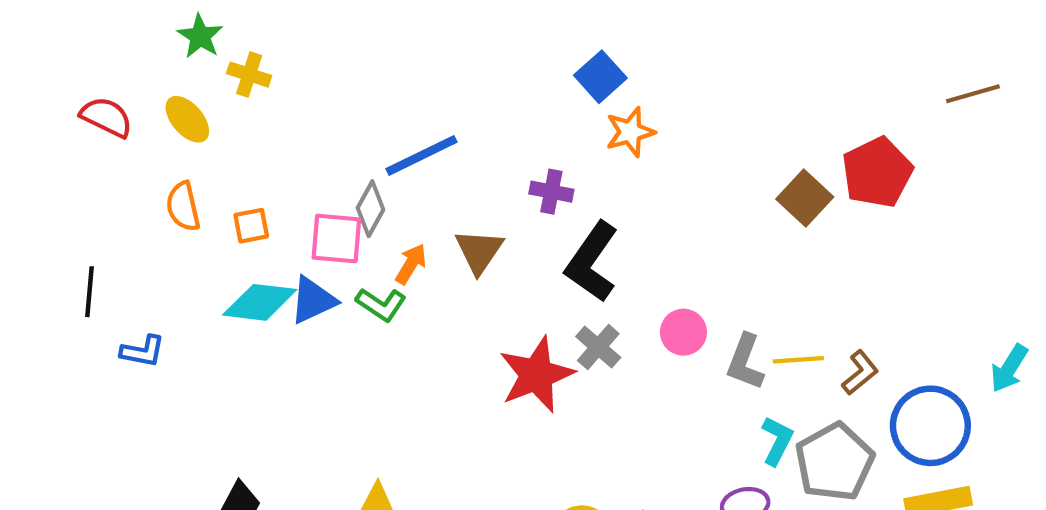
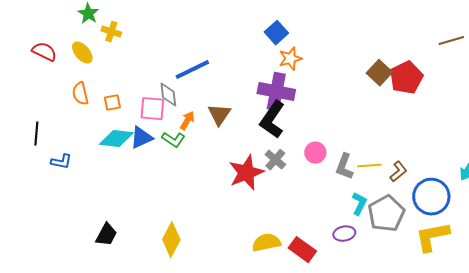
purple cross: (551, 192) -> (276, 92), moved, size x1.8
brown square: (805, 198) -> (379, 73), moved
gray diamond: (370, 209) -> (168, 95), turned -35

